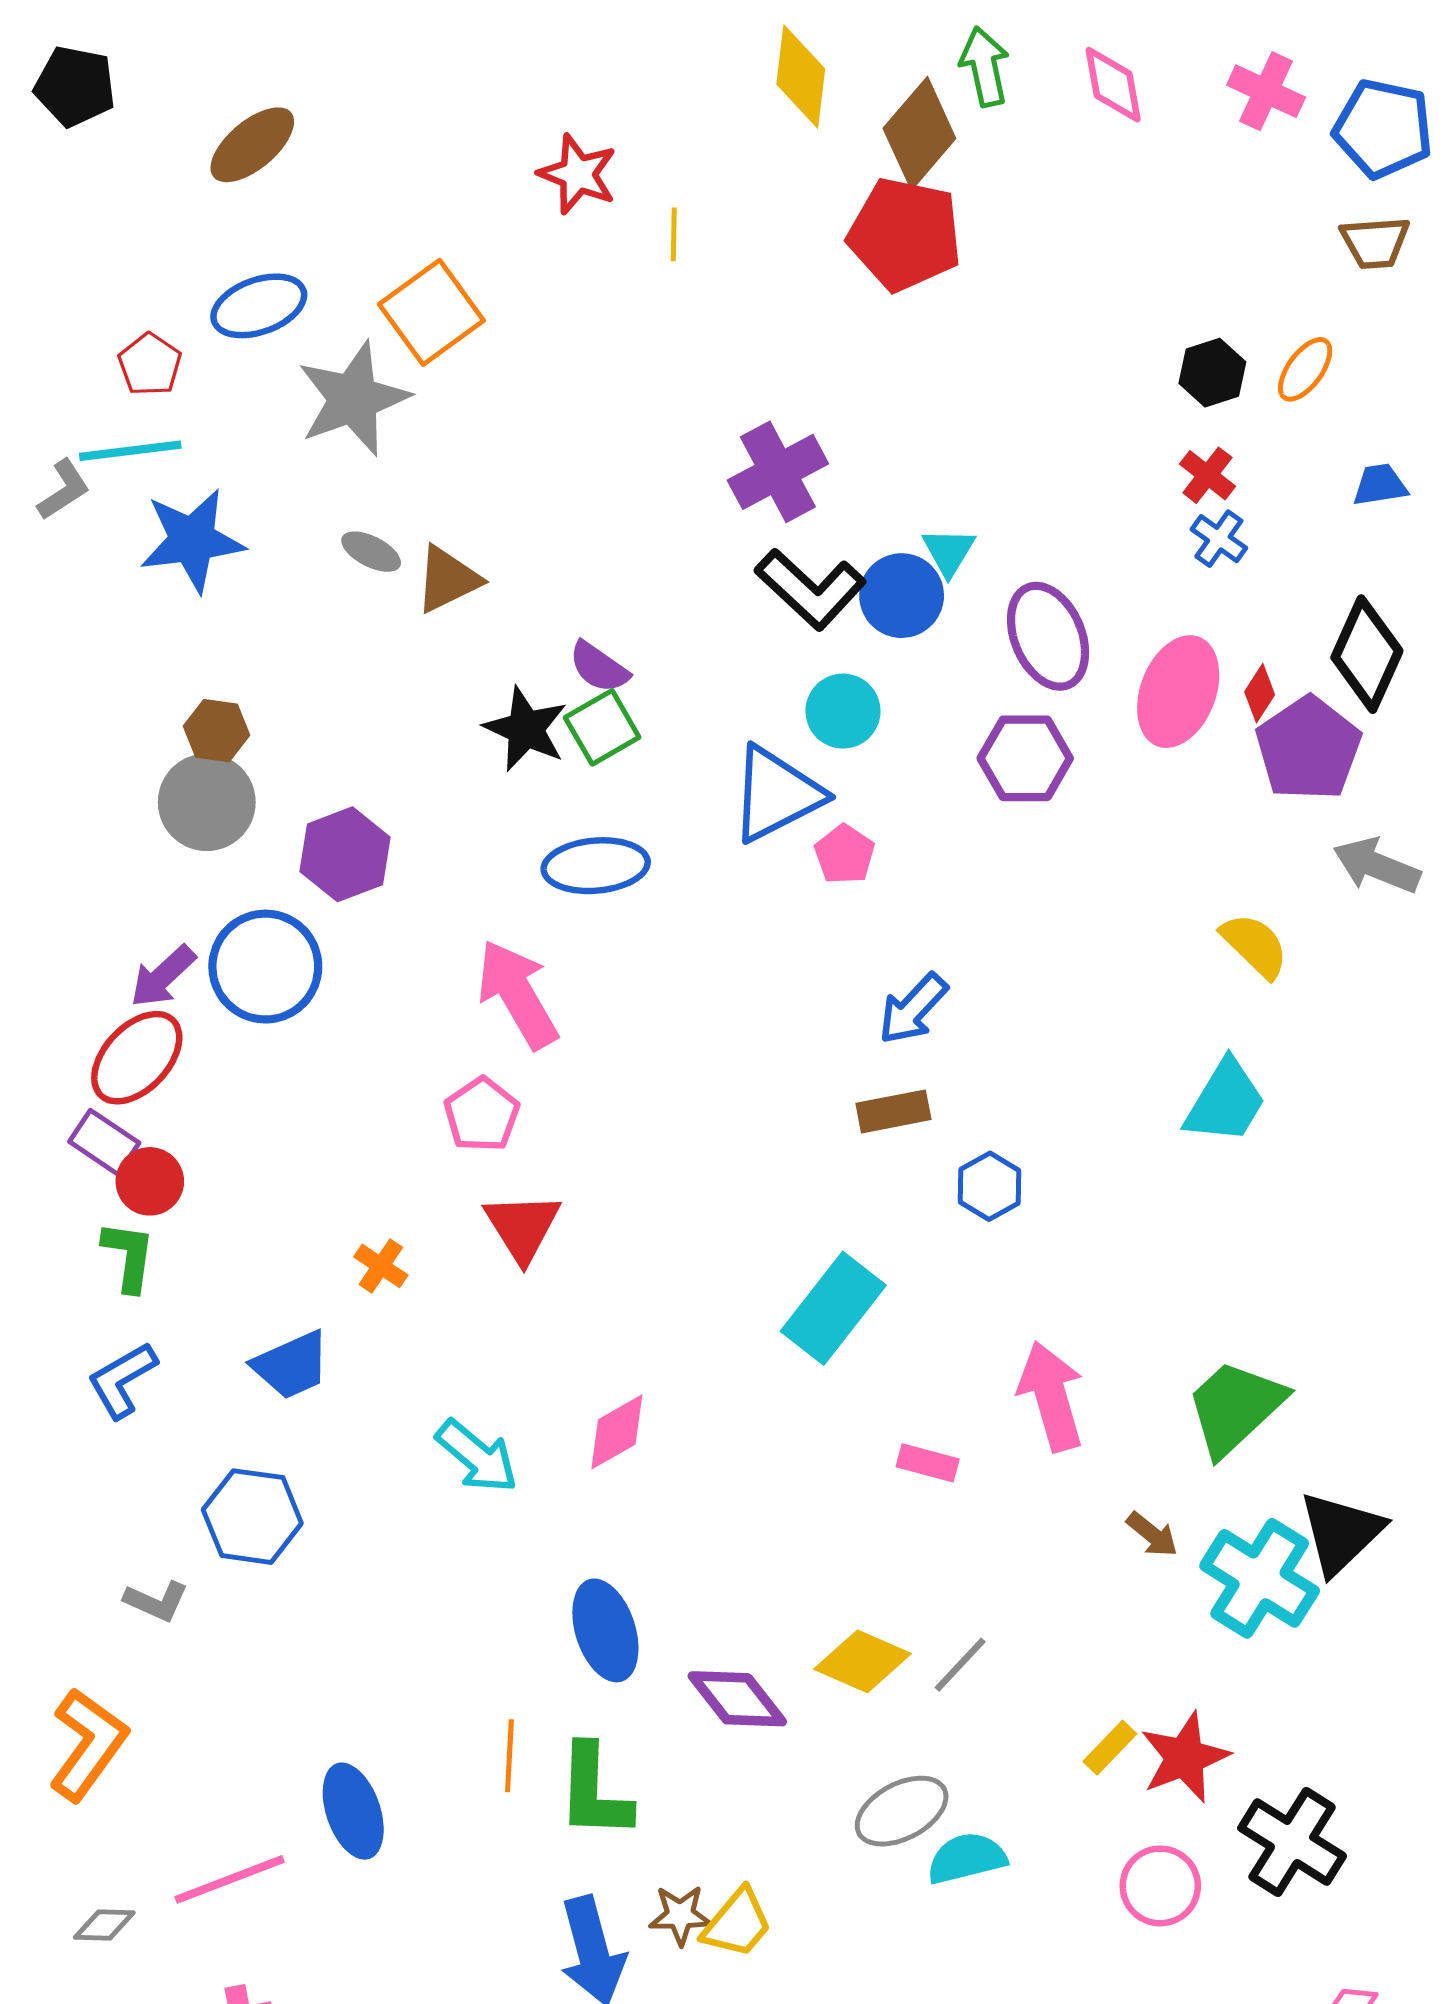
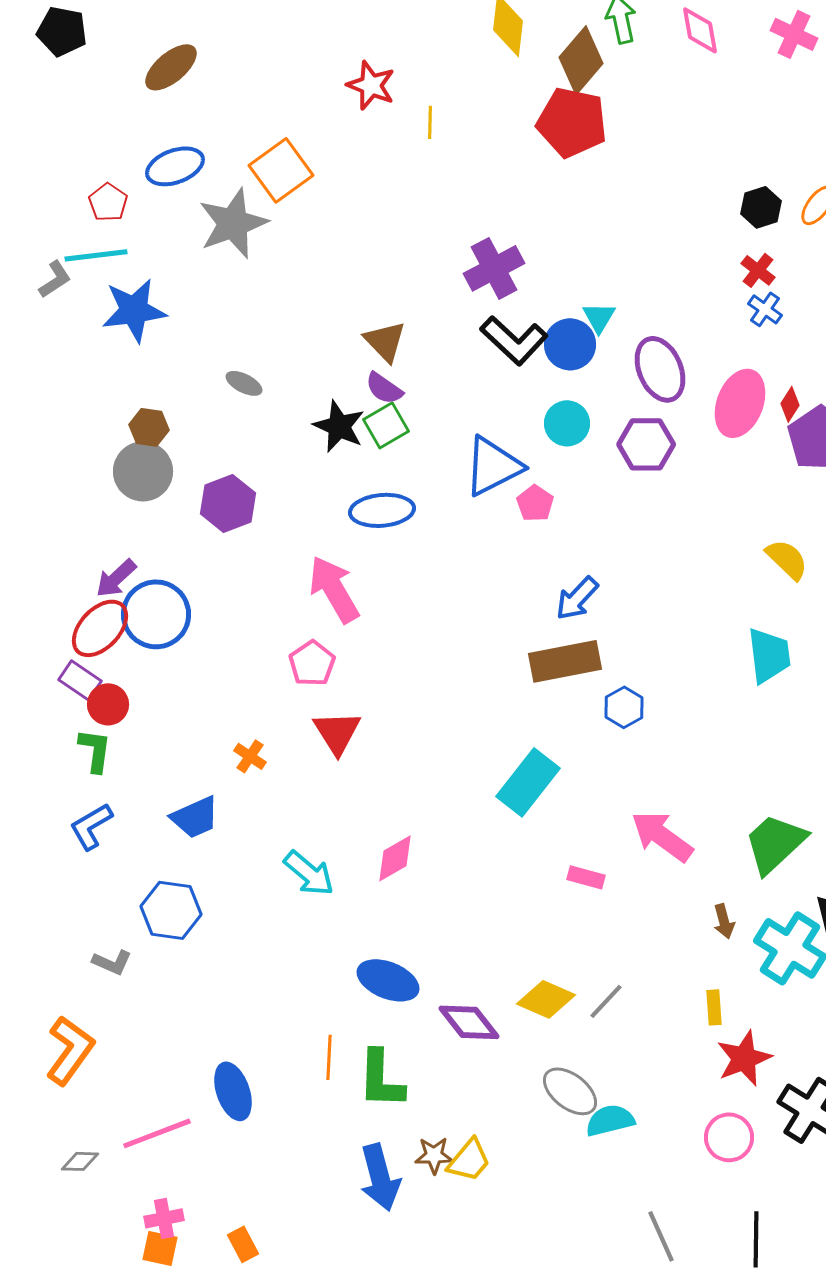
gray ellipse: (371, 552) -> (244, 383), moved
brown triangle: (448, 579) -> (385, 341), moved, turned -48
cyan circle: (843, 711) -> (567, 423), moved
blue circle: (265, 967) -> (156, 614), moved
cyan trapezoid: (1225, 1102) -> (769, 655), turned -38
brown rectangle: (893, 1111) -> (565, 661), size x1.6
pink arrow: (1051, 1396) -> (662, 836), turned -38
brown arrow: (1152, 1534) -> (724, 921), turned 36
blue ellipse: (605, 1630) -> (388, 980), turned -50
yellow rectangle: (1110, 1748) -> (714, 1007), moved, turned -48
gray ellipse: (902, 1811) -> (570, 1091), turned 66

